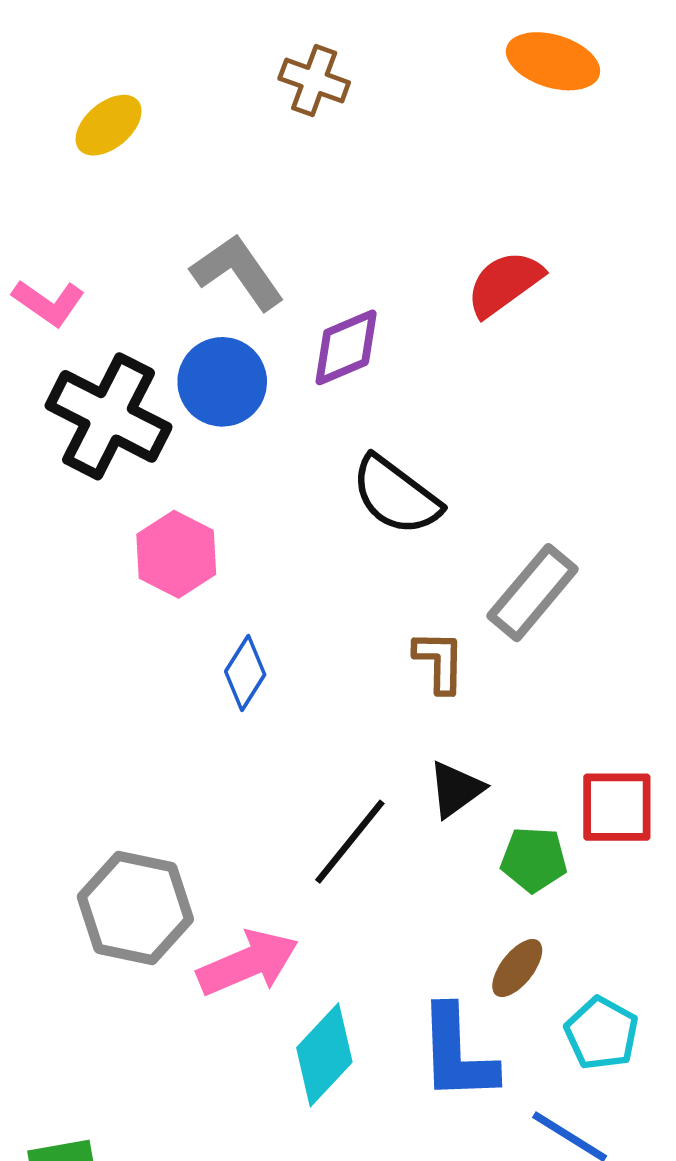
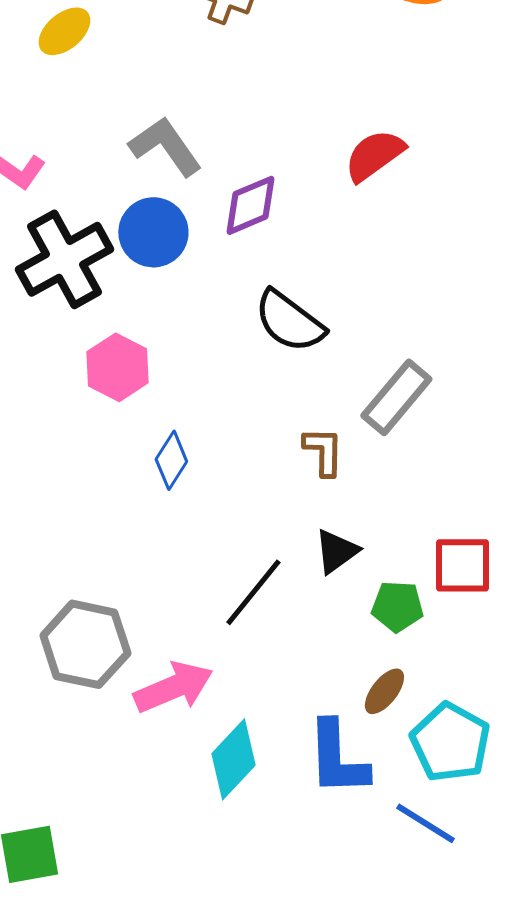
black cross: (109, 416) -> (64, 259), turned 34
cyan pentagon: (602, 1033) -> (450, 742), size x1.4

